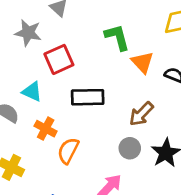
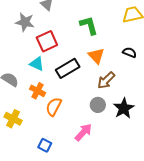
orange triangle: (143, 62) -> (96, 56), moved
cyan triangle: (32, 92) -> (37, 64), moved
black rectangle: (88, 97) -> (68, 68), turned -30

